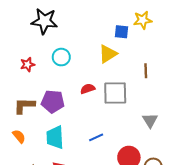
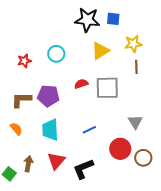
yellow star: (143, 20) -> (133, 44), moved
black star: (44, 21) -> (87, 20), moved
blue square: (121, 32) -> (113, 19), moved
gray triangle: (150, 120) -> (135, 122), moved

